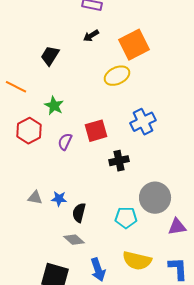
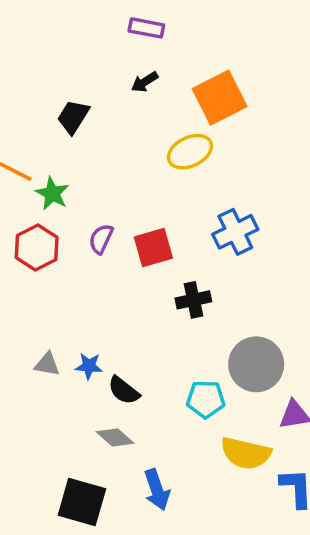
green star: (54, 106) -> (52, 193), moved
purple semicircle: (65, 142) -> (101, 239), moved
black semicircle: (79, 213) -> (124, 390), turned -66
yellow semicircle: (137, 261) -> (246, 453), moved

